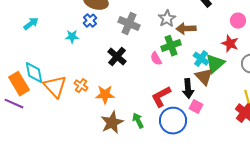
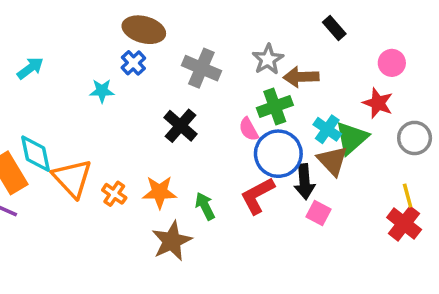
orange cross: (81, 86) -> (114, 194), moved
green arrow: (138, 121) -> (205, 206), moved
blue circle: (173, 121) -> (278, 154), moved

